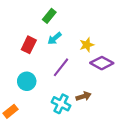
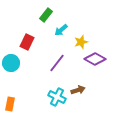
cyan arrow: (55, 38) -> (61, 30), moved
cyan circle: (27, 81) -> (11, 63), moved
orange rectangle: (11, 111) -> (10, 104), turned -40

